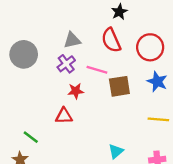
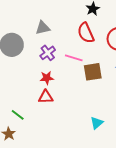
gray triangle: (72, 40) -> (43, 28), moved
red star: (76, 91) -> (47, 78), moved
cyan triangle: (116, 151) -> (97, 123), moved

